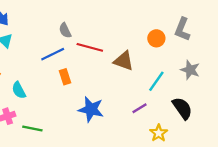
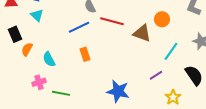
orange circle: (156, 38) -> (162, 19), moved
orange rectangle: (65, 77) -> (85, 54), moved
blue star: (91, 109) -> (118, 91), moved

